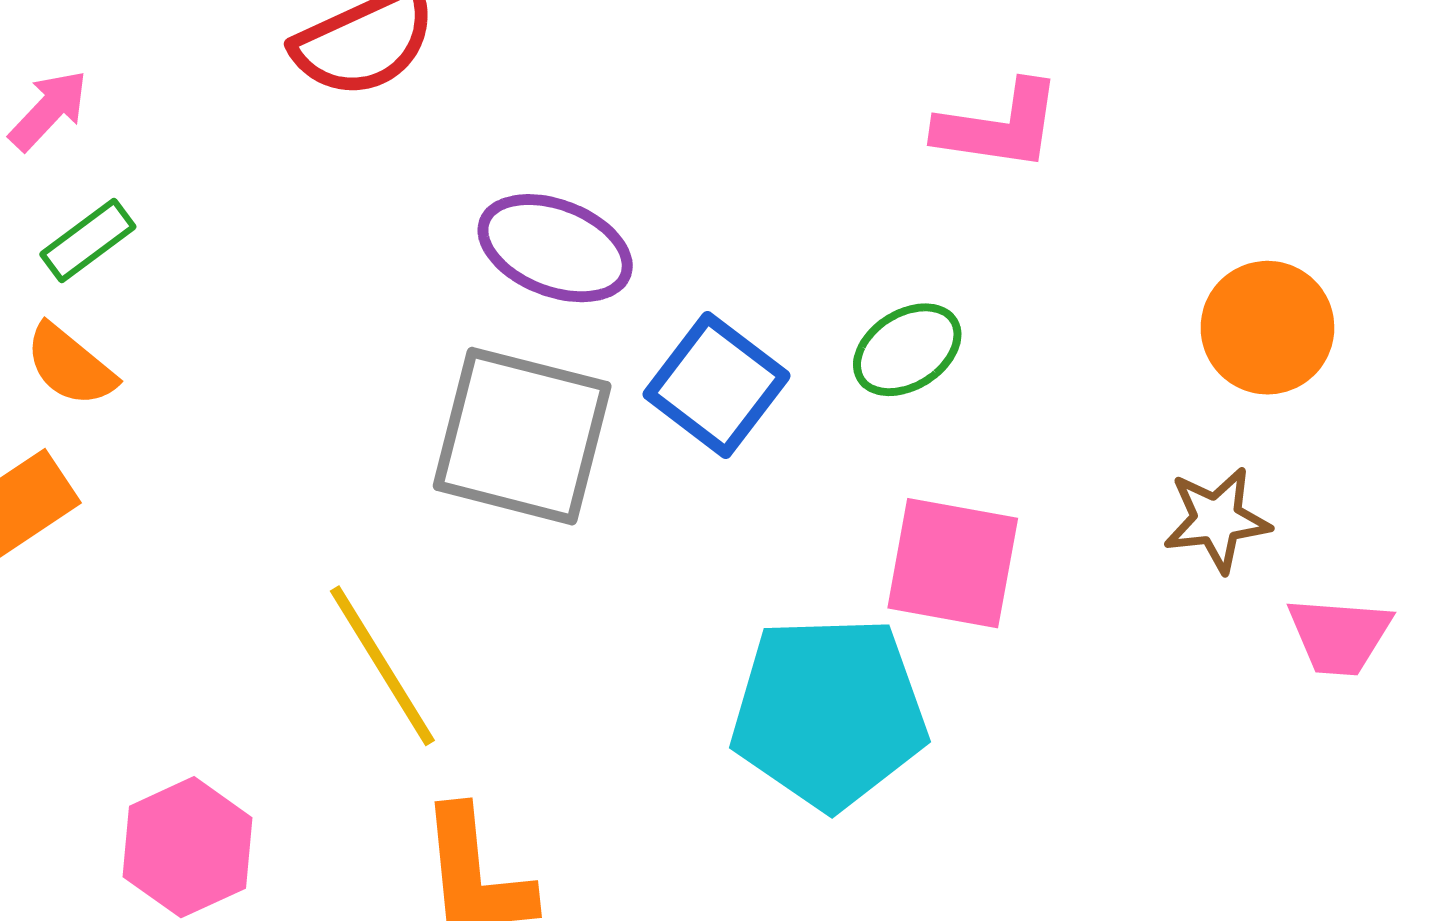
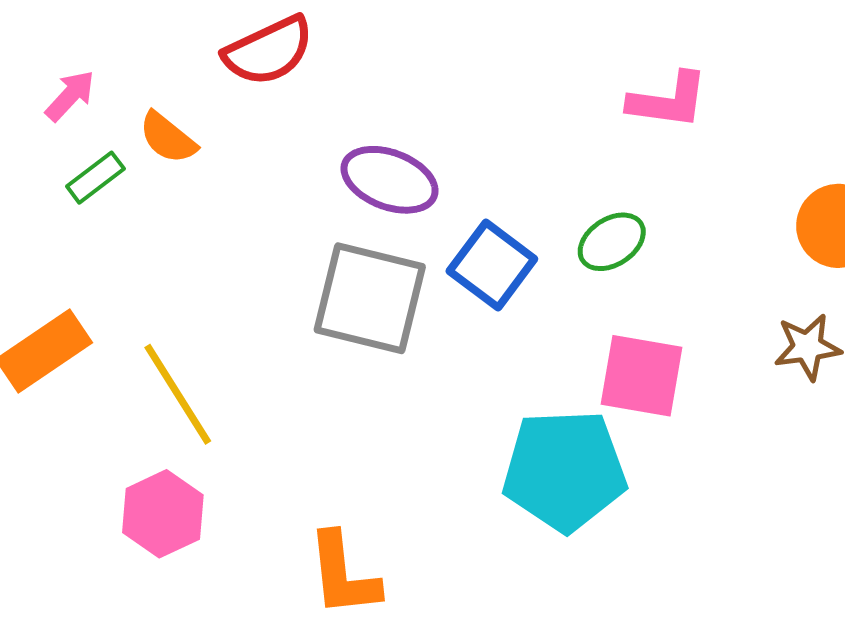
orange semicircle: (70, 365) -> (168, 138), moved
yellow line: (382, 666) -> (178, 394), moved
pink hexagon: (188, 847) -> (163, 514), moved

